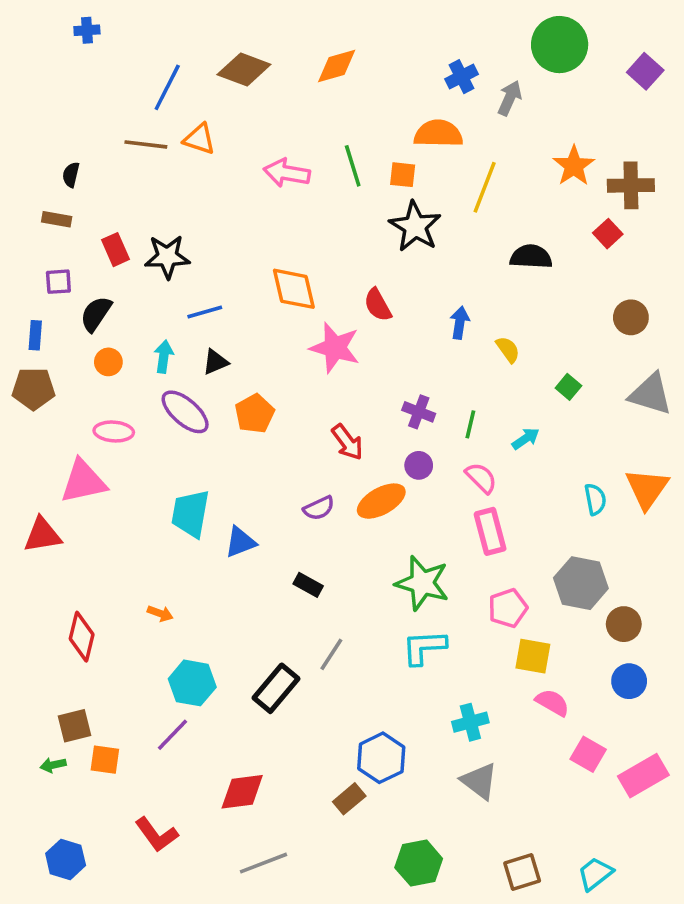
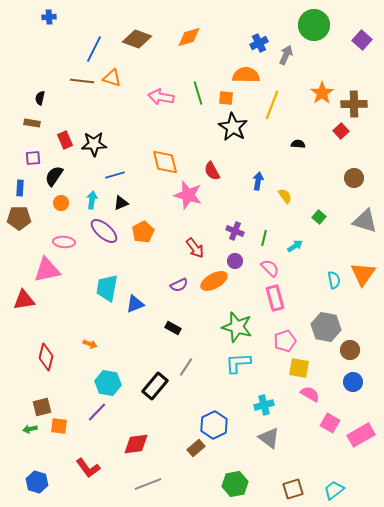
black semicircle: (531, 257) -> (298, 144), size x0.6

